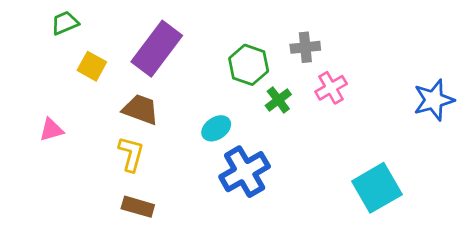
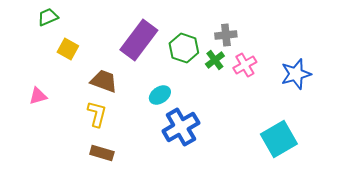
purple rectangle: (157, 49) -> (139, 40), moved
green cross: (278, 100) -> (215, 60), moved
blue star: (434, 100) -> (296, 74), moved

